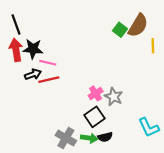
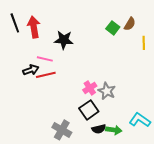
brown semicircle: (138, 25) -> (130, 24), size x0.6
black star: (33, 49) -> (64, 40), moved
red arrow: (16, 50) -> (34, 27), moved
cyan L-shape: (149, 127) -> (140, 120), turned 150
green arrow: (89, 138) -> (114, 130), moved

